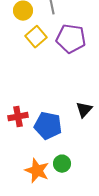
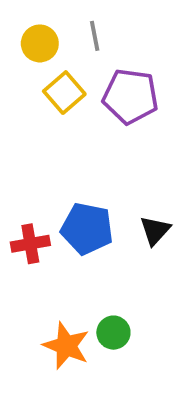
blue pentagon: (48, 126) -> (87, 229), moved

